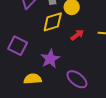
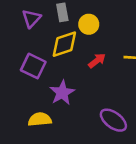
purple square: (18, 46) -> (33, 66), moved
purple ellipse: (77, 79) -> (113, 120), moved

